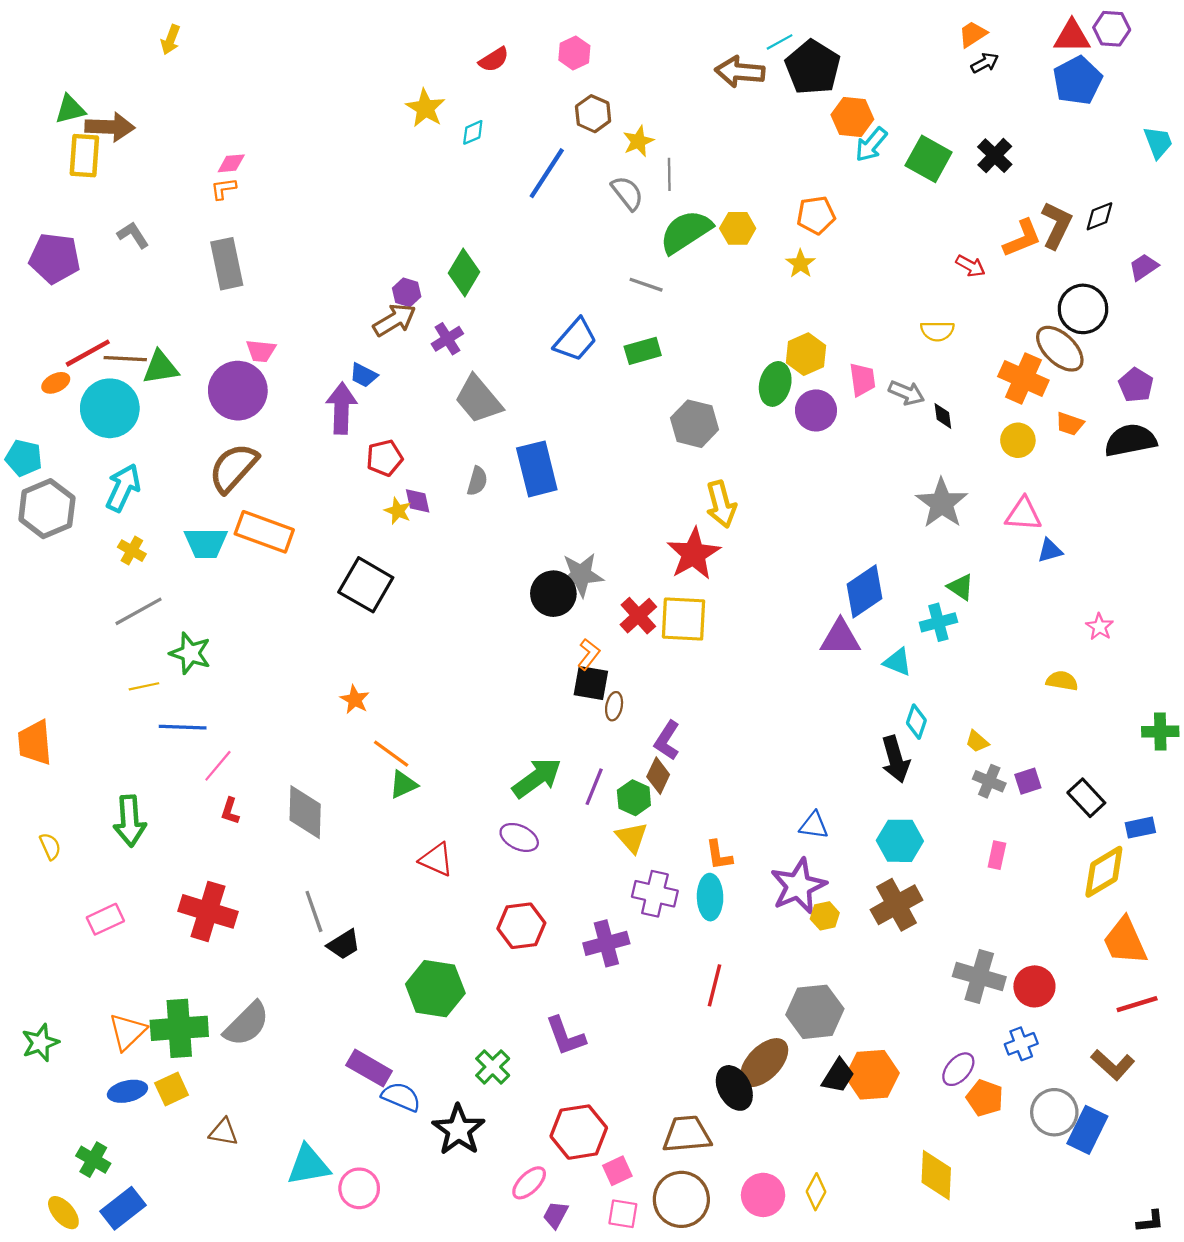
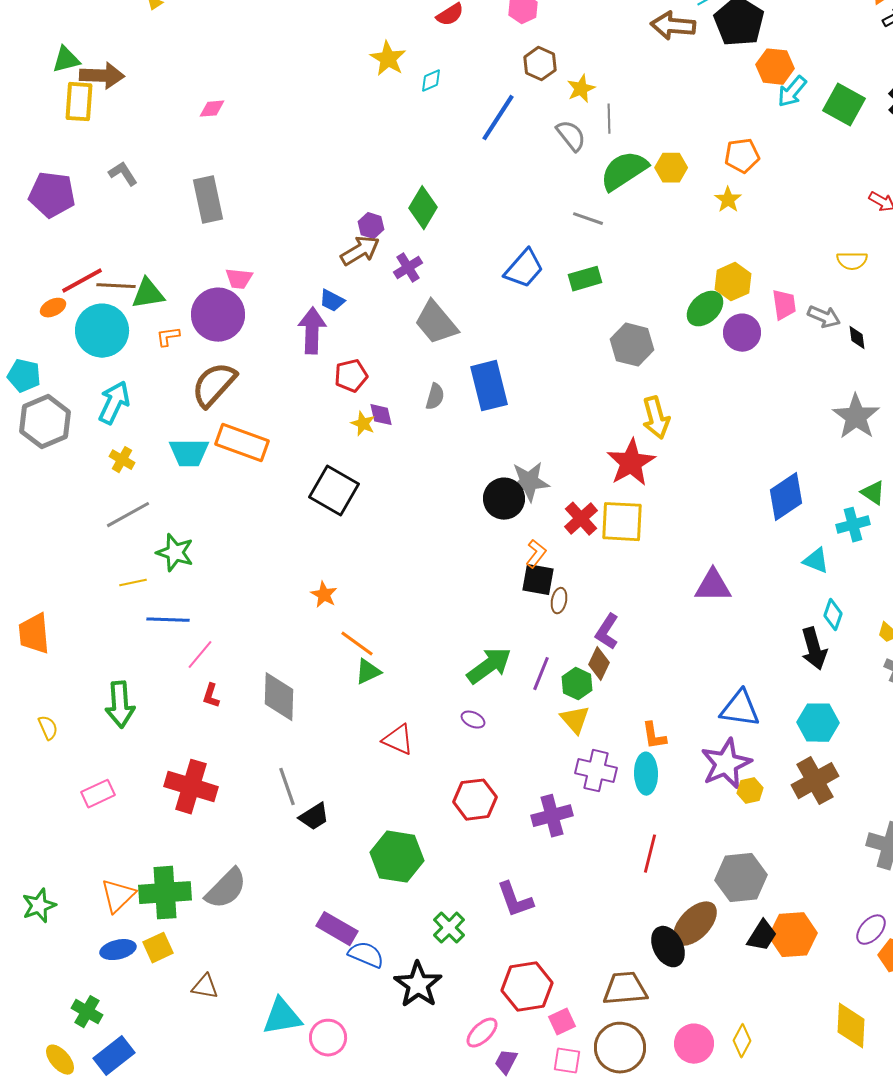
orange L-shape: (223, 189) -> (168, 337), moved
green ellipse: (775, 384) -> (705, 309), turned 33
purple triangle: (840, 638) -> (713, 586), moved
blue triangle: (814, 825) -> (740, 709), size x1.5
purple ellipse: (519, 837) -> (473, 720), size x0.7

